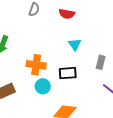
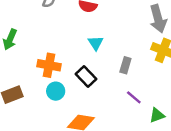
black rectangle: (68, 73) -> (86, 76), turned 48

